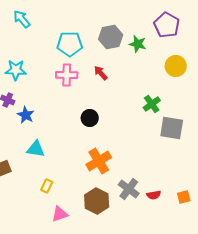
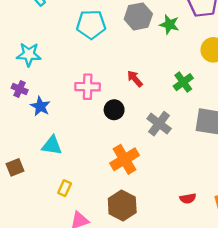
red arrow: (101, 73) -> (135, 79), moved
pink cross: (67, 75) -> (88, 87), moved
green cross: (152, 104) -> (183, 82), moved
gray cross: (129, 189) -> (159, 124), moved

